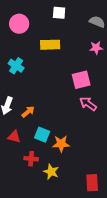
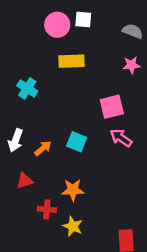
pink circle: (19, 24) -> (57, 25), moved
cyan square: (42, 135) -> (77, 142), moved
red triangle: (14, 137) -> (25, 181), turned -32
orange star: (61, 144) -> (73, 190), moved

